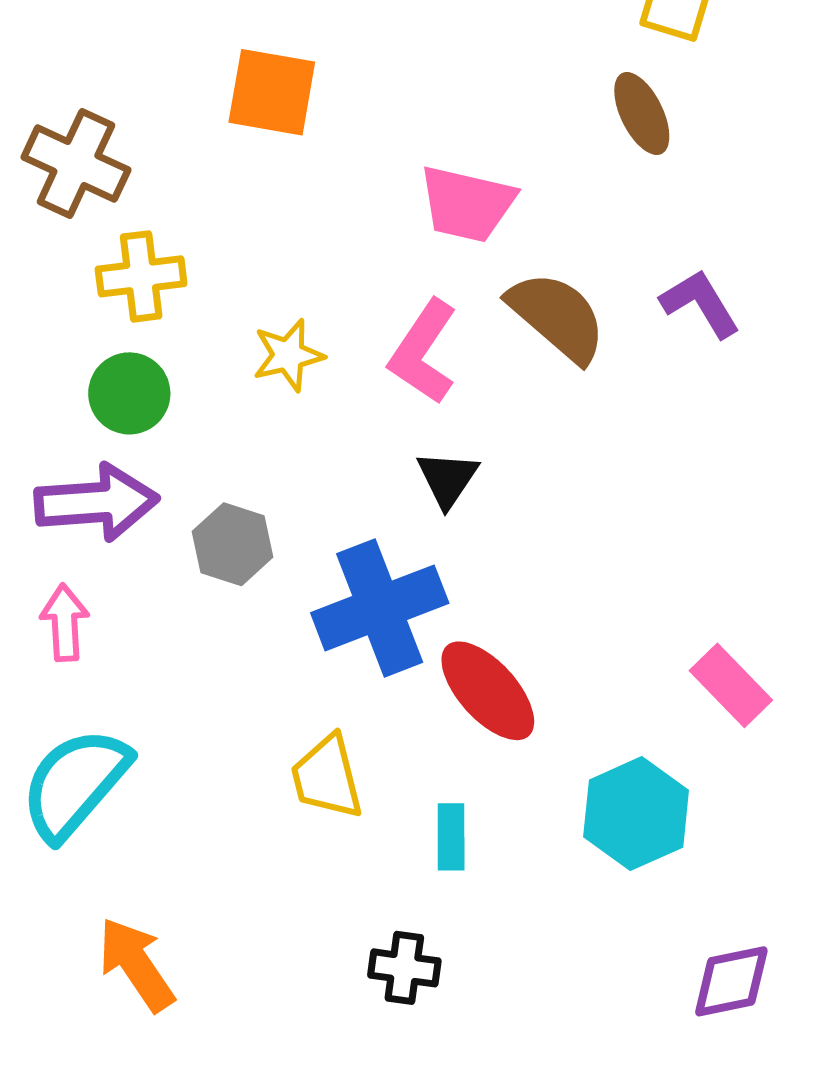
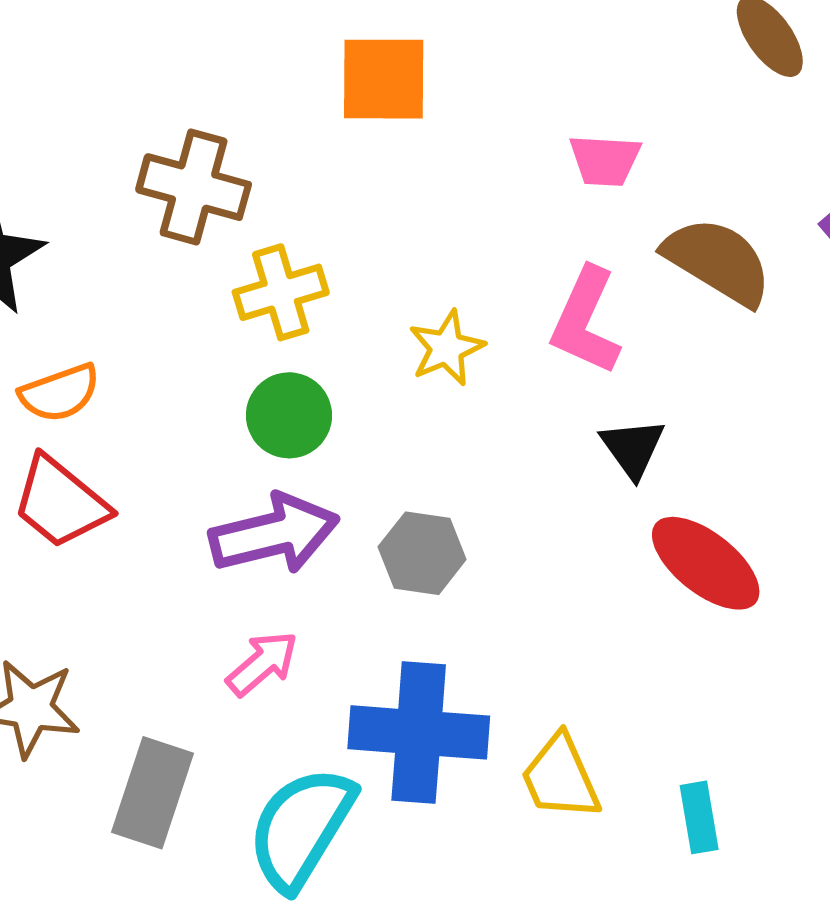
pink trapezoid: (467, 204) -> (605, 160), size x0.7
blue cross: (380, 608) -> (419, 732), moved, turned 35
pink arrow: (65, 623) -> (262, 663), turned 62
red ellipse: (488, 691) -> (706, 563), moved

